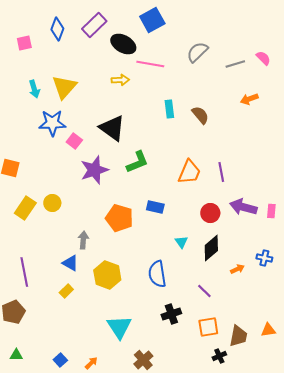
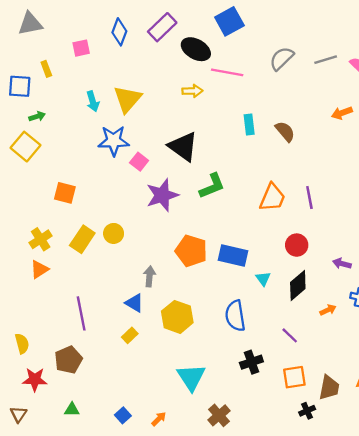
gray line: (235, 64) -> (326, 60), moved
blue rectangle: (155, 207) -> (233, 255), moved, size x1.4
purple arrow: (243, 207) -> (342, 264), moved, size x0.6

